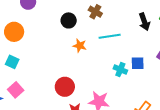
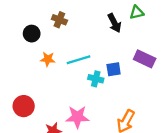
cyan line: (110, 36) -> (79, 60), moved
red circle: (65, 87) -> (24, 106), moved

